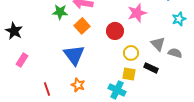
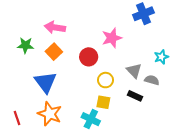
green star: (60, 12) -> (25, 45), moved
cyan star: (179, 19) -> (161, 57), moved
black rectangle: (151, 68) -> (135, 96), moved
orange star: (78, 85) -> (50, 114), size x1.6

